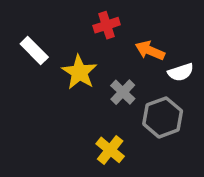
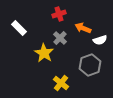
yellow star: (79, 72) -> (44, 53), moved
gray cross: (123, 92) -> (60, 38), moved

